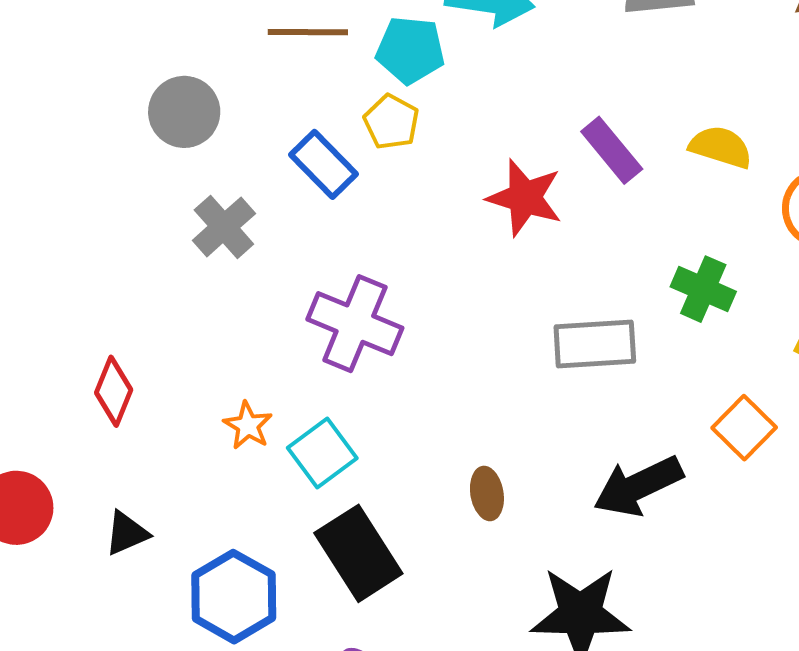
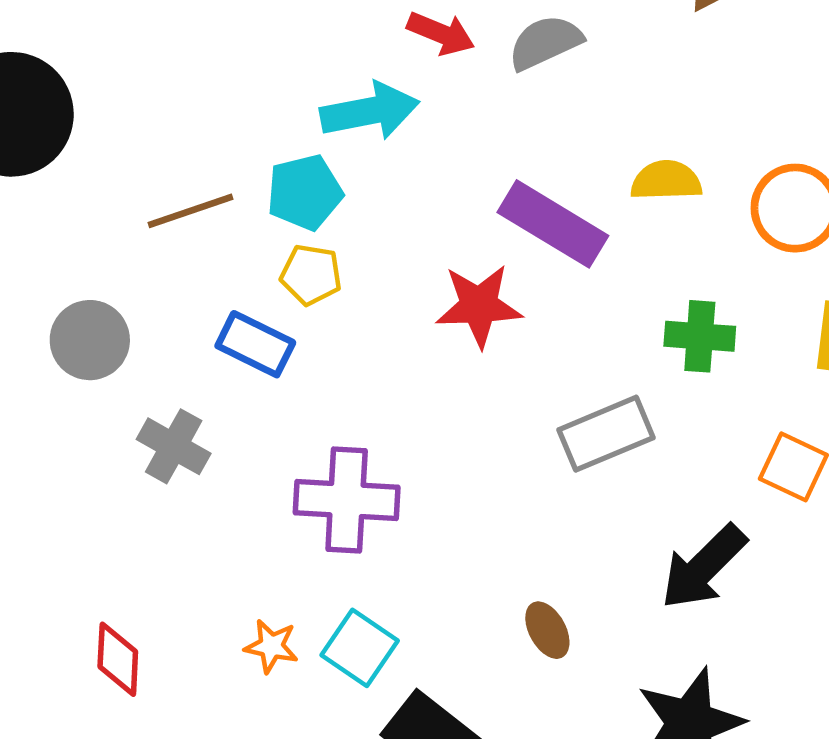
purple rectangle: (612, 150) -> (553, 224), size x1.4

